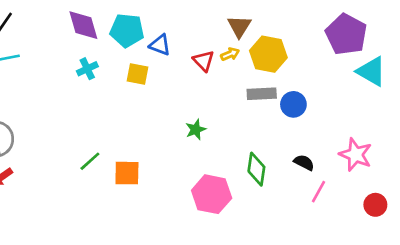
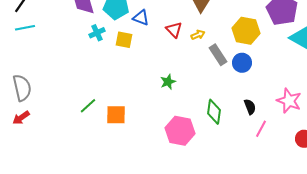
yellow arrow: (230, 54) -> (198, 35), moved
yellow hexagon: (268, 54) -> (246, 31), moved
cyan cross: (87, 69) -> (97, 33), moved
gray rectangle: (262, 94) -> (218, 55), turned 60
black semicircle: (304, 163) -> (250, 107), turned 42

